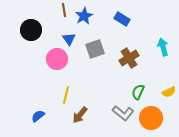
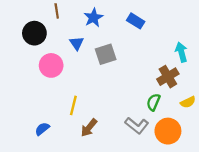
brown line: (64, 10) -> (57, 11), moved
brown cross: (129, 58) -> (168, 77), moved
pink circle: (57, 59) -> (51, 65), moved

